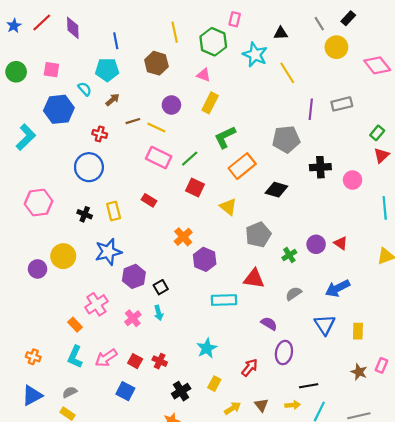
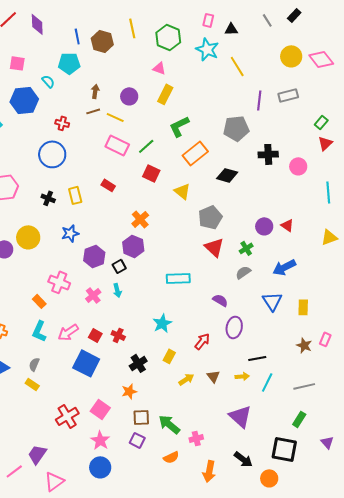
pink rectangle: (235, 19) -> (208, 20), moved
yellow circle: (336, 47) -> (291, 56), moved
brown hexagon: (156, 63) -> (102, 41), moved
brown arrow: (113, 100) -> (95, 91), moved, turned -40
blue star: (108, 252) -> (70, 233), size x0.7
green cross: (289, 255) -> (246, 248), moved
purple hexagon: (205, 259) -> (133, 246), moved
red triangle: (254, 279) -> (214, 247), moved, turned 35
pink cross: (96, 304) -> (59, 282), turned -35
blue square: (125, 391) -> (86, 363), size x1.5
gray semicircle: (70, 392) -> (34, 364), turned -40

